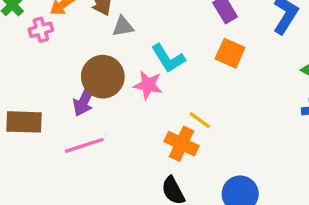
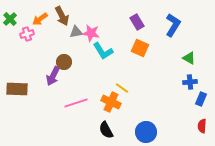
brown circle: (103, 77) -> (64, 62), size x0.6
pink star: (148, 85) -> (91, 33), moved
pink line: (84, 145) -> (76, 103), moved

